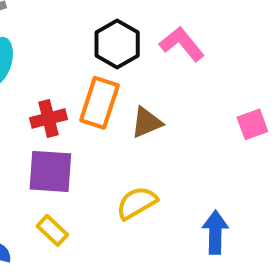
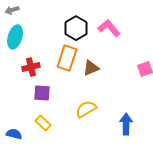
red cross: (48, 119) -> (31, 67), moved
purple square: (50, 171) -> (42, 93), size x0.7

